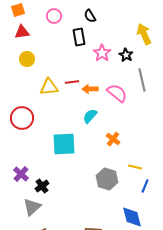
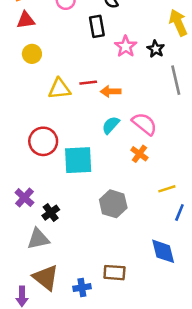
pink semicircle: (117, 93) -> (144, 124), moved
red circle: (22, 118) -> (43, 141), moved
yellow line: (135, 167) -> (167, 189), turned -32
gray hexagon: (107, 179) -> (113, 204), moved
gray triangle: (32, 207) -> (38, 239), turned 30

